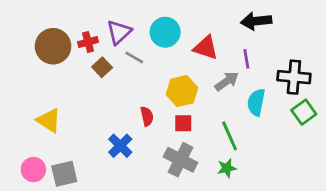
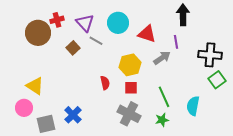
black arrow: (256, 21) -> (183, 15), turned 95
purple triangle: (119, 32) -> (85, 23), turned -30
red cross: (88, 42) -> (57, 20), moved
cyan semicircle: (256, 102) -> (193, 106), moved
blue cross: (120, 146) -> (73, 115), moved
pink circle: (33, 170) -> (24, 108), moved

